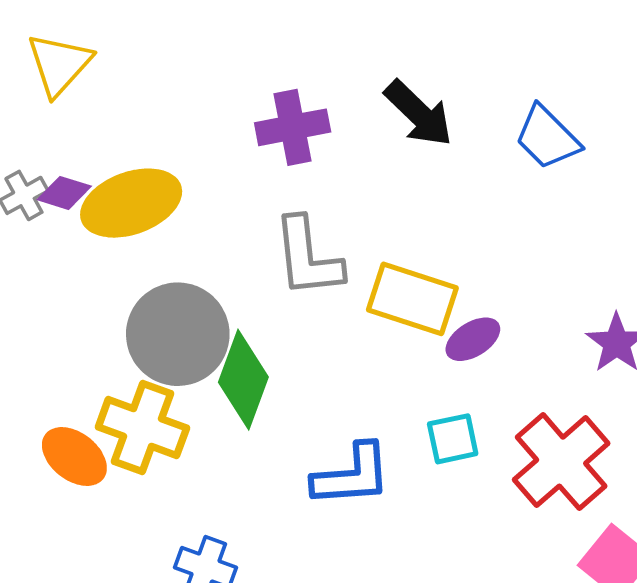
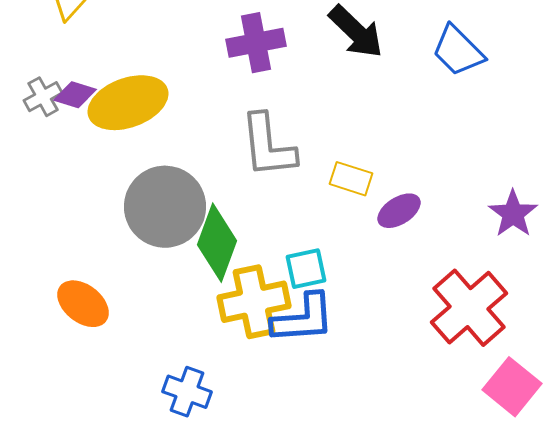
yellow rectangle: (412, 299) -> (351, 179), size x0.6
yellow cross: (142, 428) -> (254, 302), moved, turned -32
cyan square: (453, 439) -> (306, 269), moved

